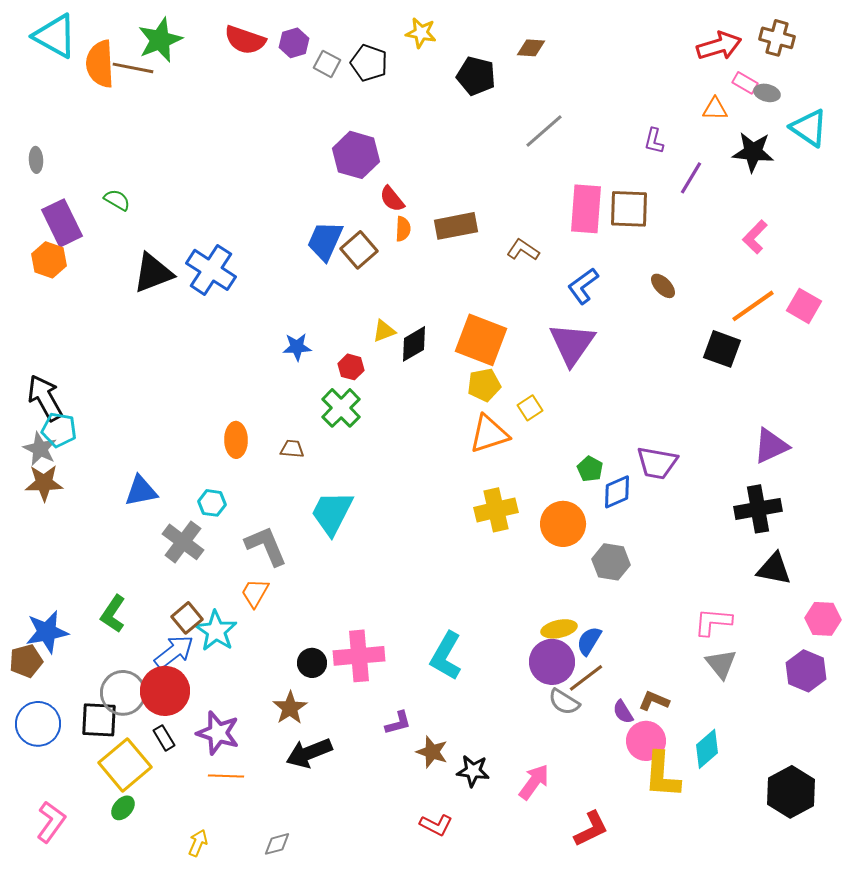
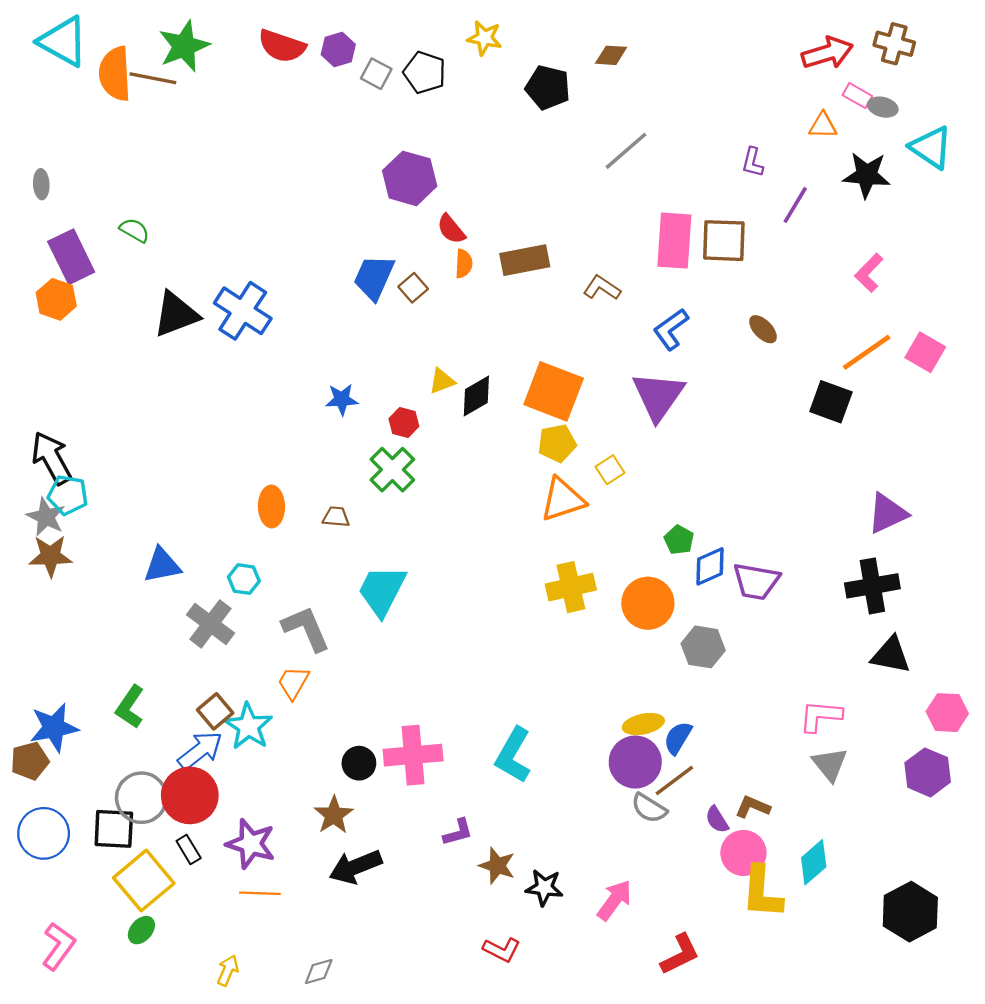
brown square: (359, 250) -> (413, 288), size x0.7
purple trapezoid: (657, 463) -> (756, 581), moved

